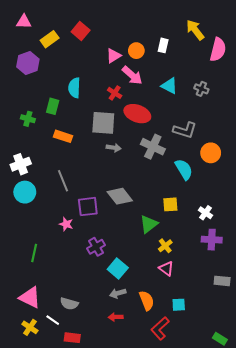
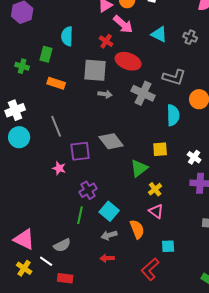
cyan semicircle: (184, 169) -> (173, 115), turned 30
green line: (34, 253) -> (80, 215), moved
orange semicircle: (147, 301) -> (137, 229), moved
gray semicircle: (69, 304) -> (62, 245), turned -42

